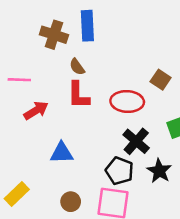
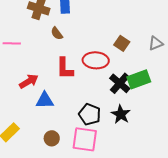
red L-shape: (78, 95) -> (65, 68), moved
red arrow: (36, 110) -> (29, 81), moved
black cross: (136, 141) -> (120, 83), moved

